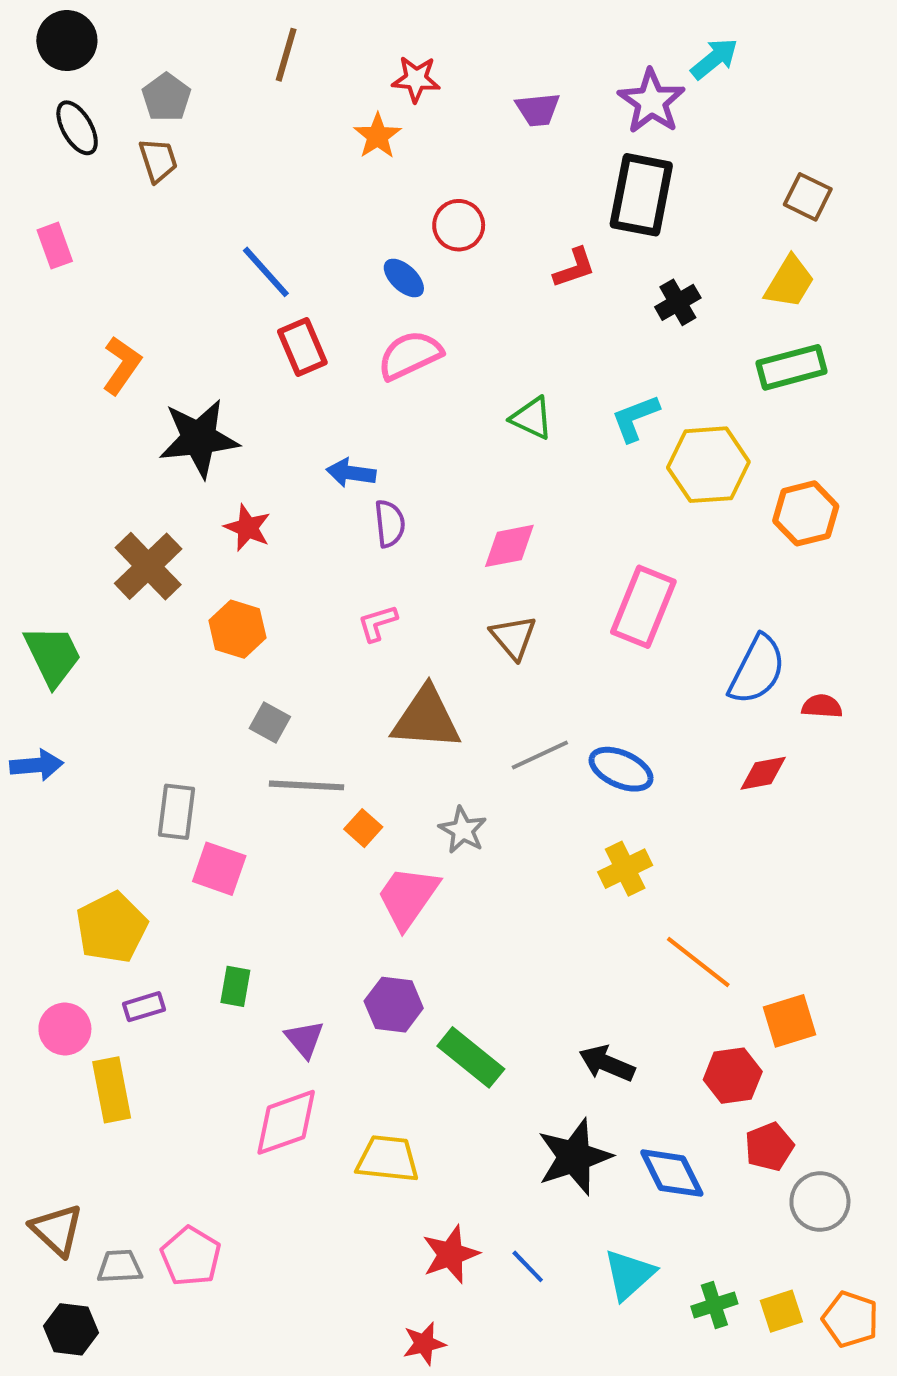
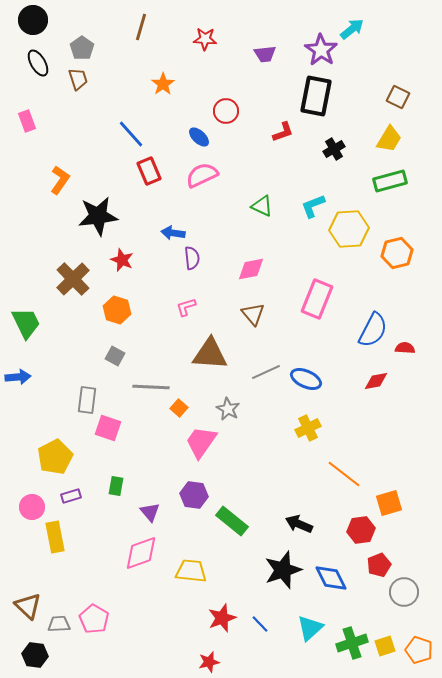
orange star: (377, 136) -> (163, 84), moved
gray square: (270, 723) -> (115, 356), moved
green cross: (714, 1305) -> (352, 643), size x1.4

